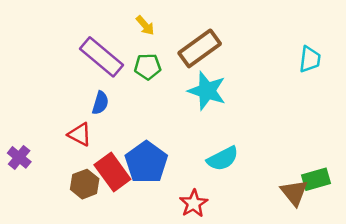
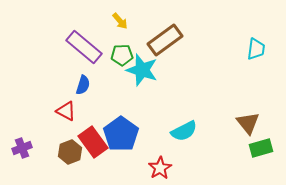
cyan star: (207, 91) -> (142, 70), moved
purple cross: (19, 157) -> (22, 148), moved, turned 30
brown triangle: (294, 193) -> (248, 123), moved

